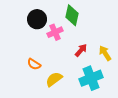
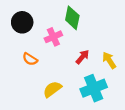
black circle: (37, 19) -> (22, 22), moved
orange semicircle: (34, 64) -> (30, 59), moved

